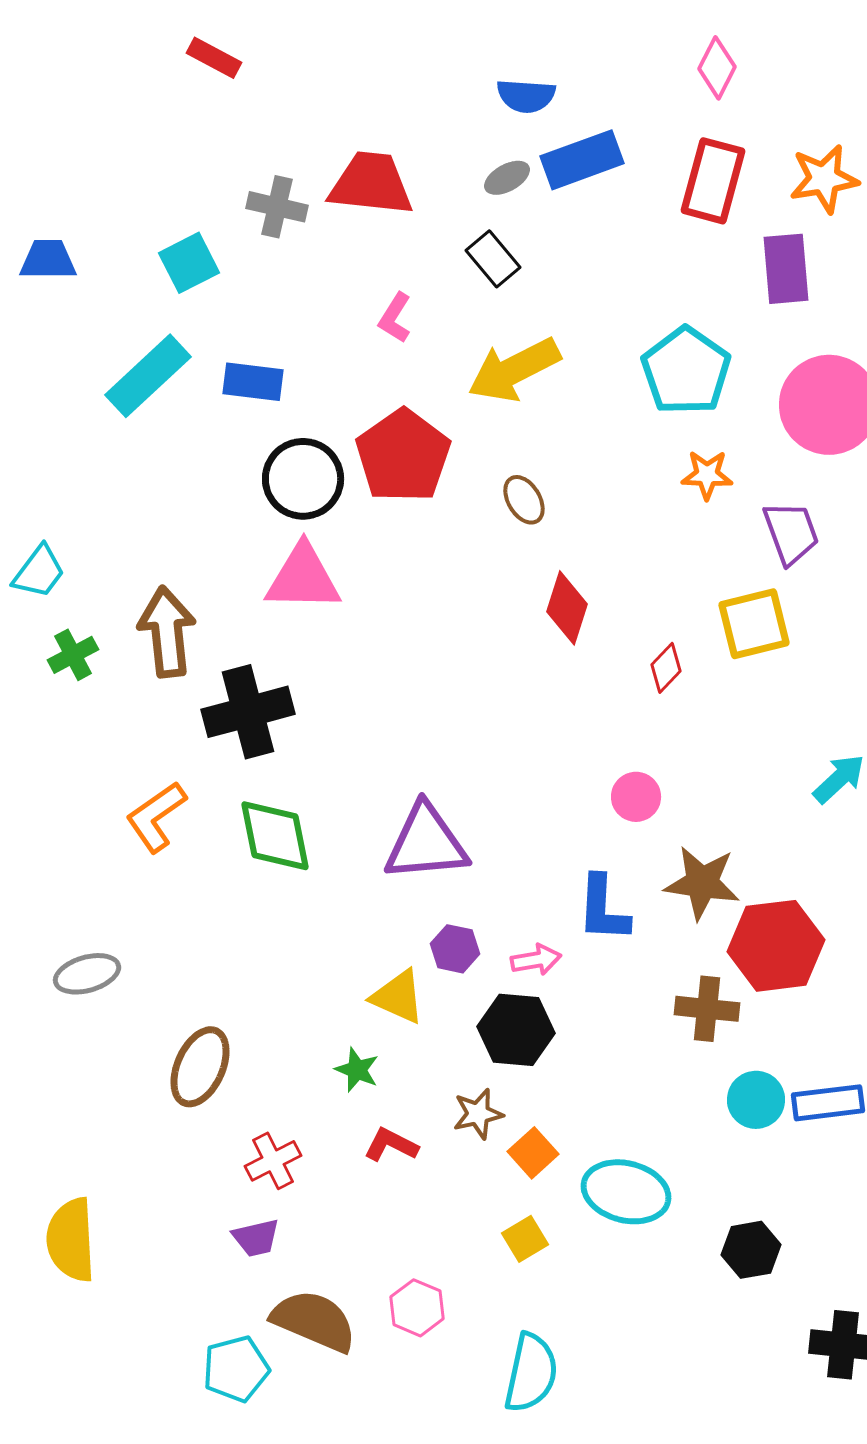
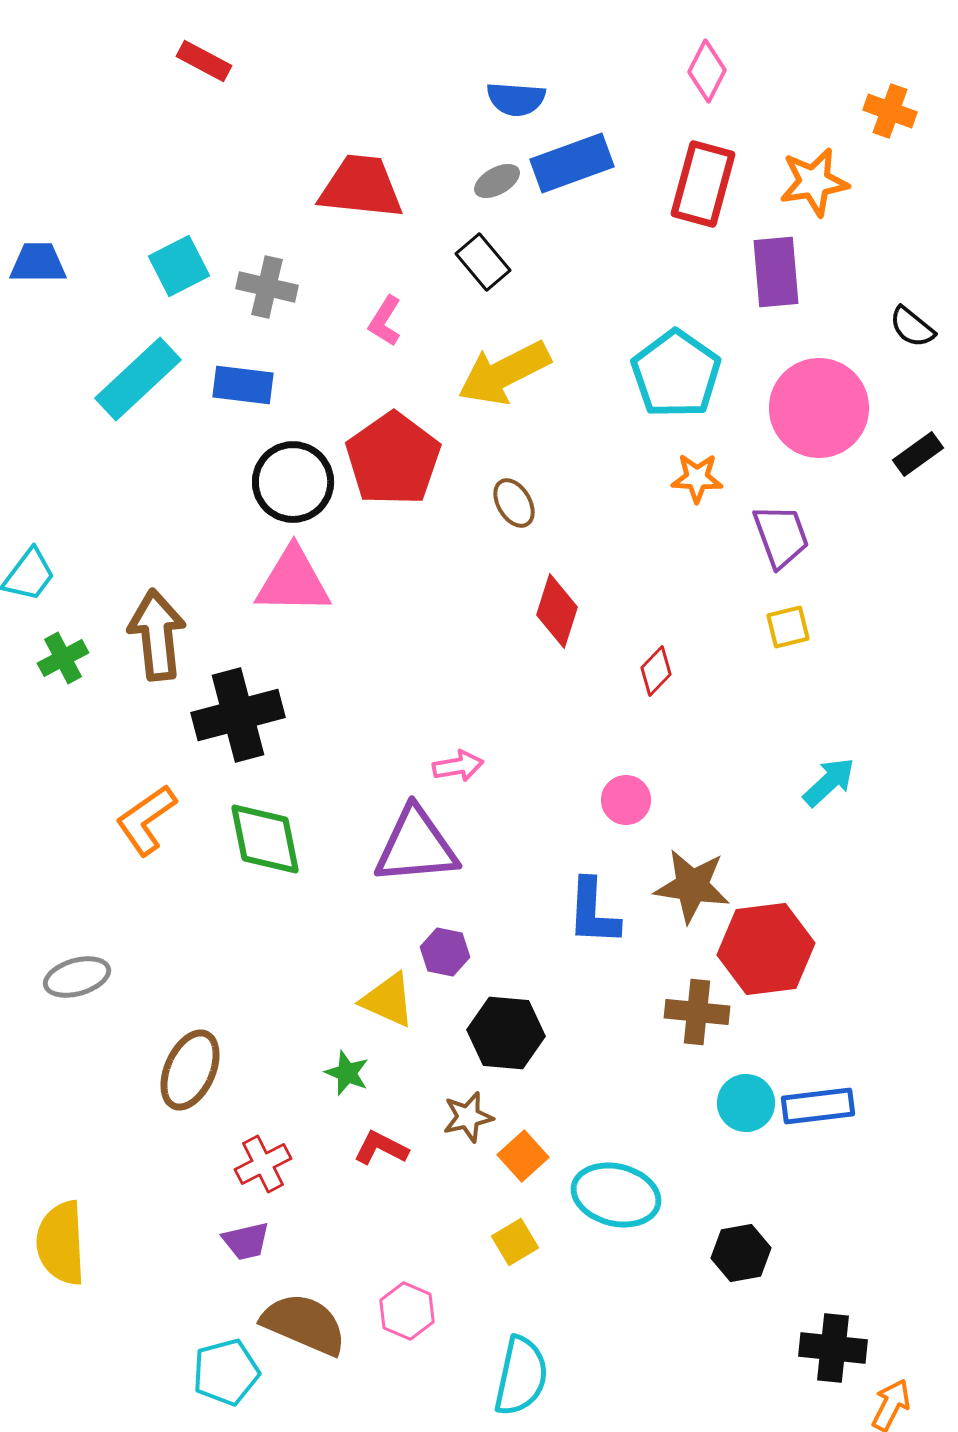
gray cross: (277, 207) -> (267, 287), moved
yellow square: (754, 624) -> (788, 627), moved, size x0.6
pink arrow: (536, 960) -> (458, 766), moved

